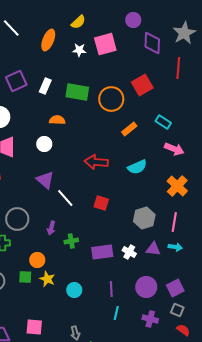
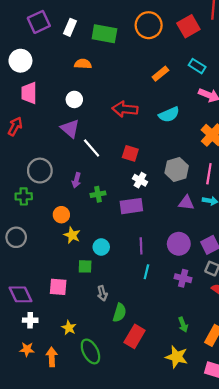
red square: (142, 85) -> (188, 26), moved
orange circle: (111, 99) -> (149, 25), moved
white circle: (44, 144) -> (74, 99), moved
white cross: (129, 252) -> (140, 180), moved
green square: (25, 277) -> (85, 266), moved

